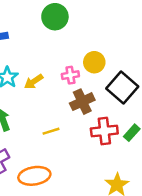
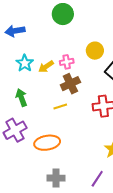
pink cross: (70, 75) -> (67, 62), moved
brown cross: (82, 102) -> (70, 84), moved

